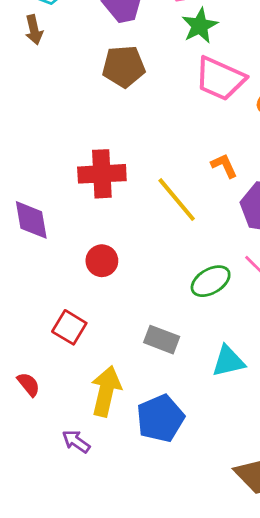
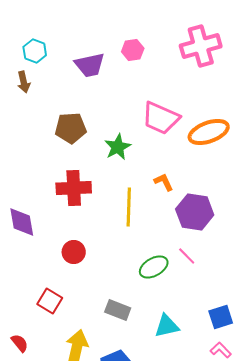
green star: (200, 26) -> (118, 147), moved
brown pentagon: (124, 66) -> (71, 128), moved
yellow line: (177, 200) -> (129, 207), turned 42

